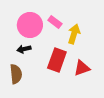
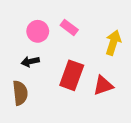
pink circle: (30, 25) -> (38, 31), size x0.7
yellow arrow: (74, 34) -> (113, 43), moved

